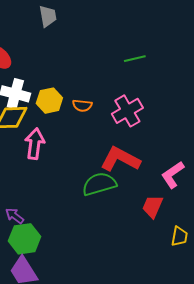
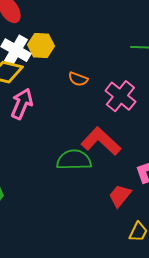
yellow hexagon: (49, 101) -> (41, 45), moved
pink cross: (127, 111) -> (120, 96), turned -36

